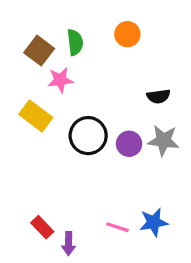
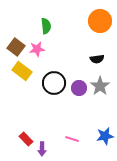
orange circle: (127, 34) -> (100, 21), moved, size x1.5
brown square: (39, 51) -> (16, 47), moved
gray star: (163, 140) -> (100, 86), turned 30
blue star: (154, 222) -> (105, 136), moved

